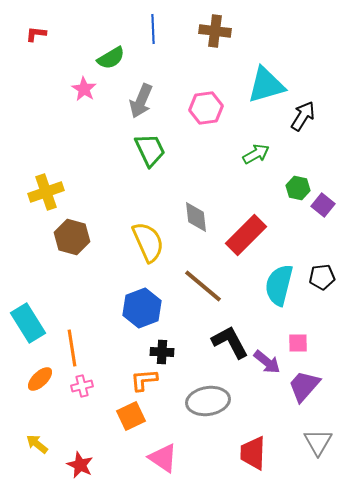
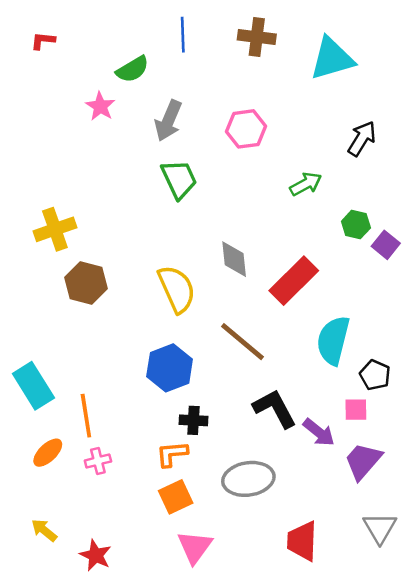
cyan triangle: (266, 85) -> (332, 59), moved
black pentagon: (322, 277) -> (375, 375), moved, turned 30
orange square: (131, 416) -> (176, 497), moved
pink triangle: (163, 458) -> (195, 547), turned 32

